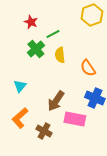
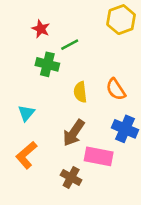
green cross: (36, 49) -> (47, 64), turned -36
yellow semicircle: (60, 55) -> (80, 92), moved
brown cross: (44, 131) -> (71, 177), moved

